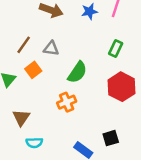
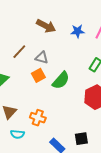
orange square: (33, 70) -> (38, 75), moved
orange cross: (67, 102) -> (38, 118), moved, turned 35

